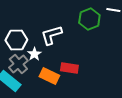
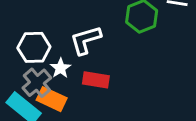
red rectangle: (69, 68) -> (96, 80), moved
orange rectangle: (49, 76) -> (52, 99), moved

